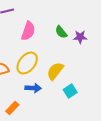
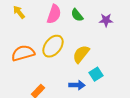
green semicircle: (61, 32) -> (77, 15), moved
blue arrow: (33, 88) -> (77, 85), moved

